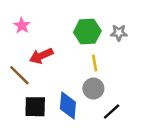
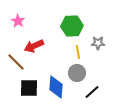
gray star: (119, 33) -> (98, 43), moved

